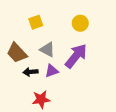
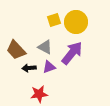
yellow square: (36, 22) -> (54, 20), moved
yellow circle: (80, 23) -> (76, 22), size x1.5

